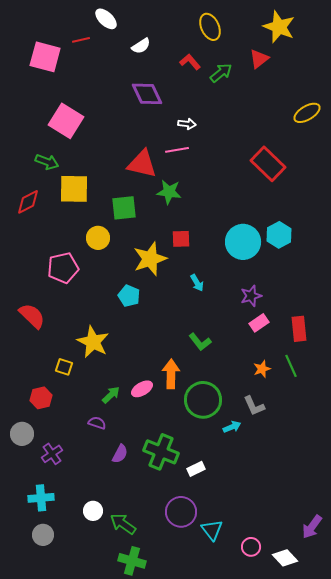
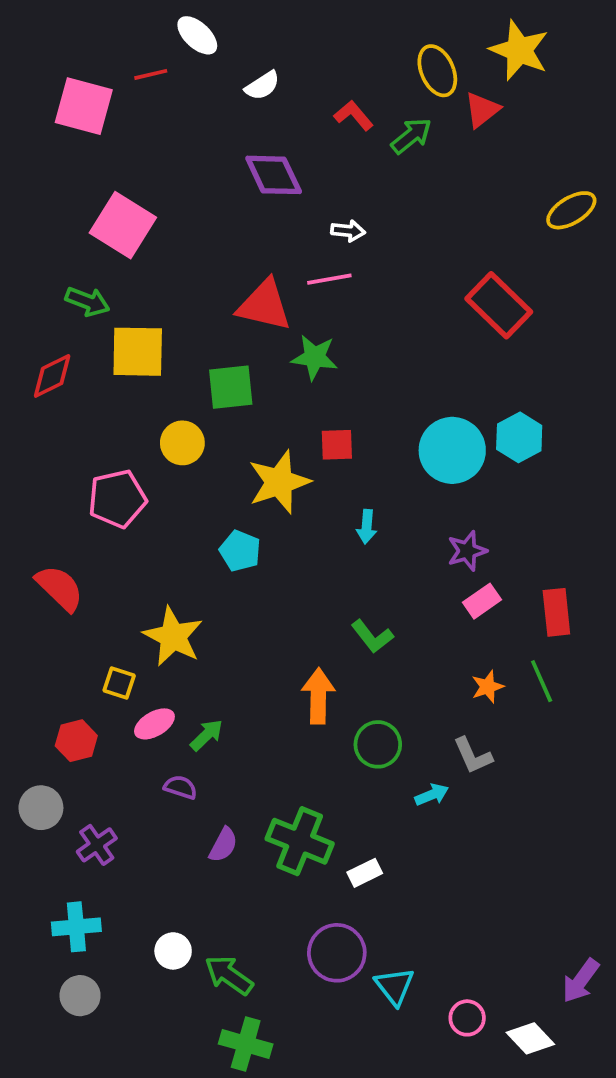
yellow ellipse: (210, 27) -> (437, 71), moved
cyan arrow: (197, 283) -> (367, 527), turned 36
pink ellipse: (142, 389) -> (154, 724), moved
green circle: (203, 400) -> (378, 744), size x0.7

